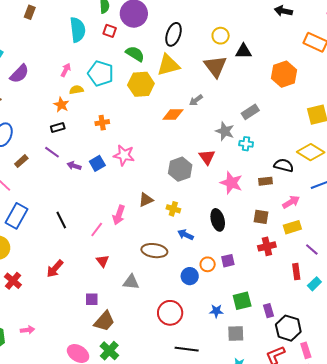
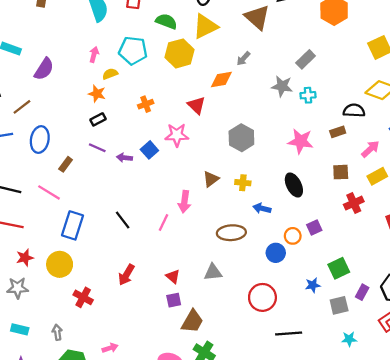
red triangle: (207, 157) -> (197, 105), moved
red triangle: (103, 261) -> (173, 277), moved
purple rectangle: (268, 311) -> (362, 292), moved, turned 56

